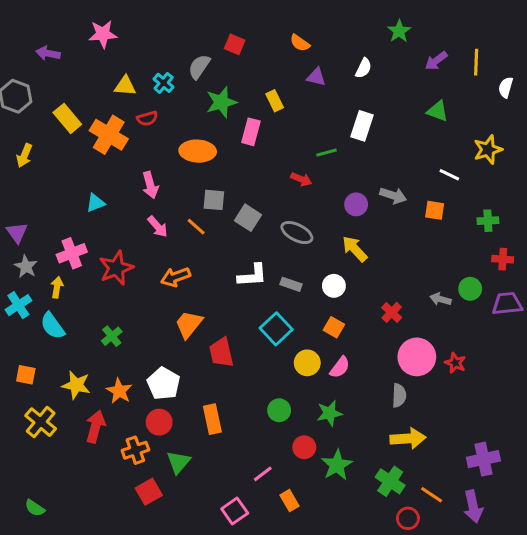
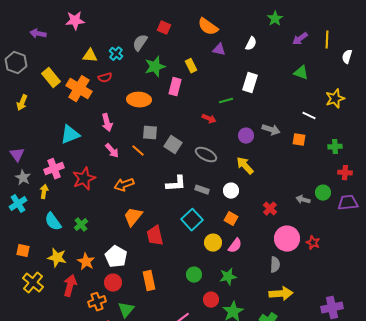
orange semicircle: (300, 43) -> (208, 27), size x1.5
cyan triangle: (95, 203) -> (70, 135), size x1.5
cyan semicircle: (53, 326) -> (53, 222), moved

